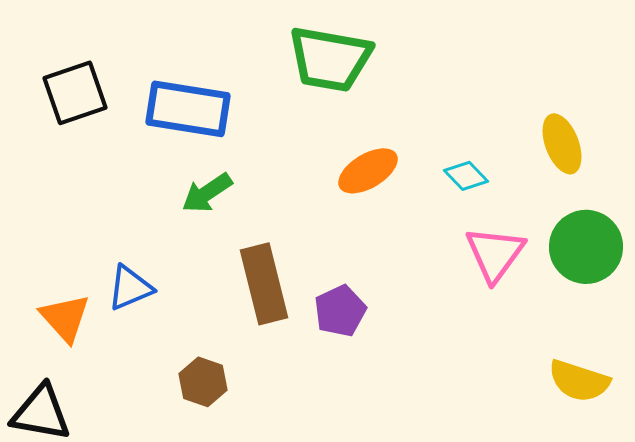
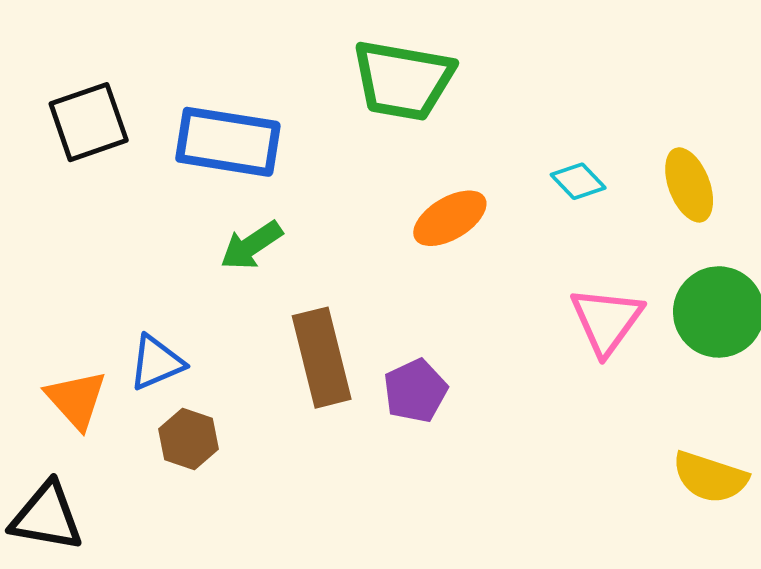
cyan diamond: (466, 176) -> (578, 181), moved
brown hexagon: (203, 382) -> (188, 439), moved

